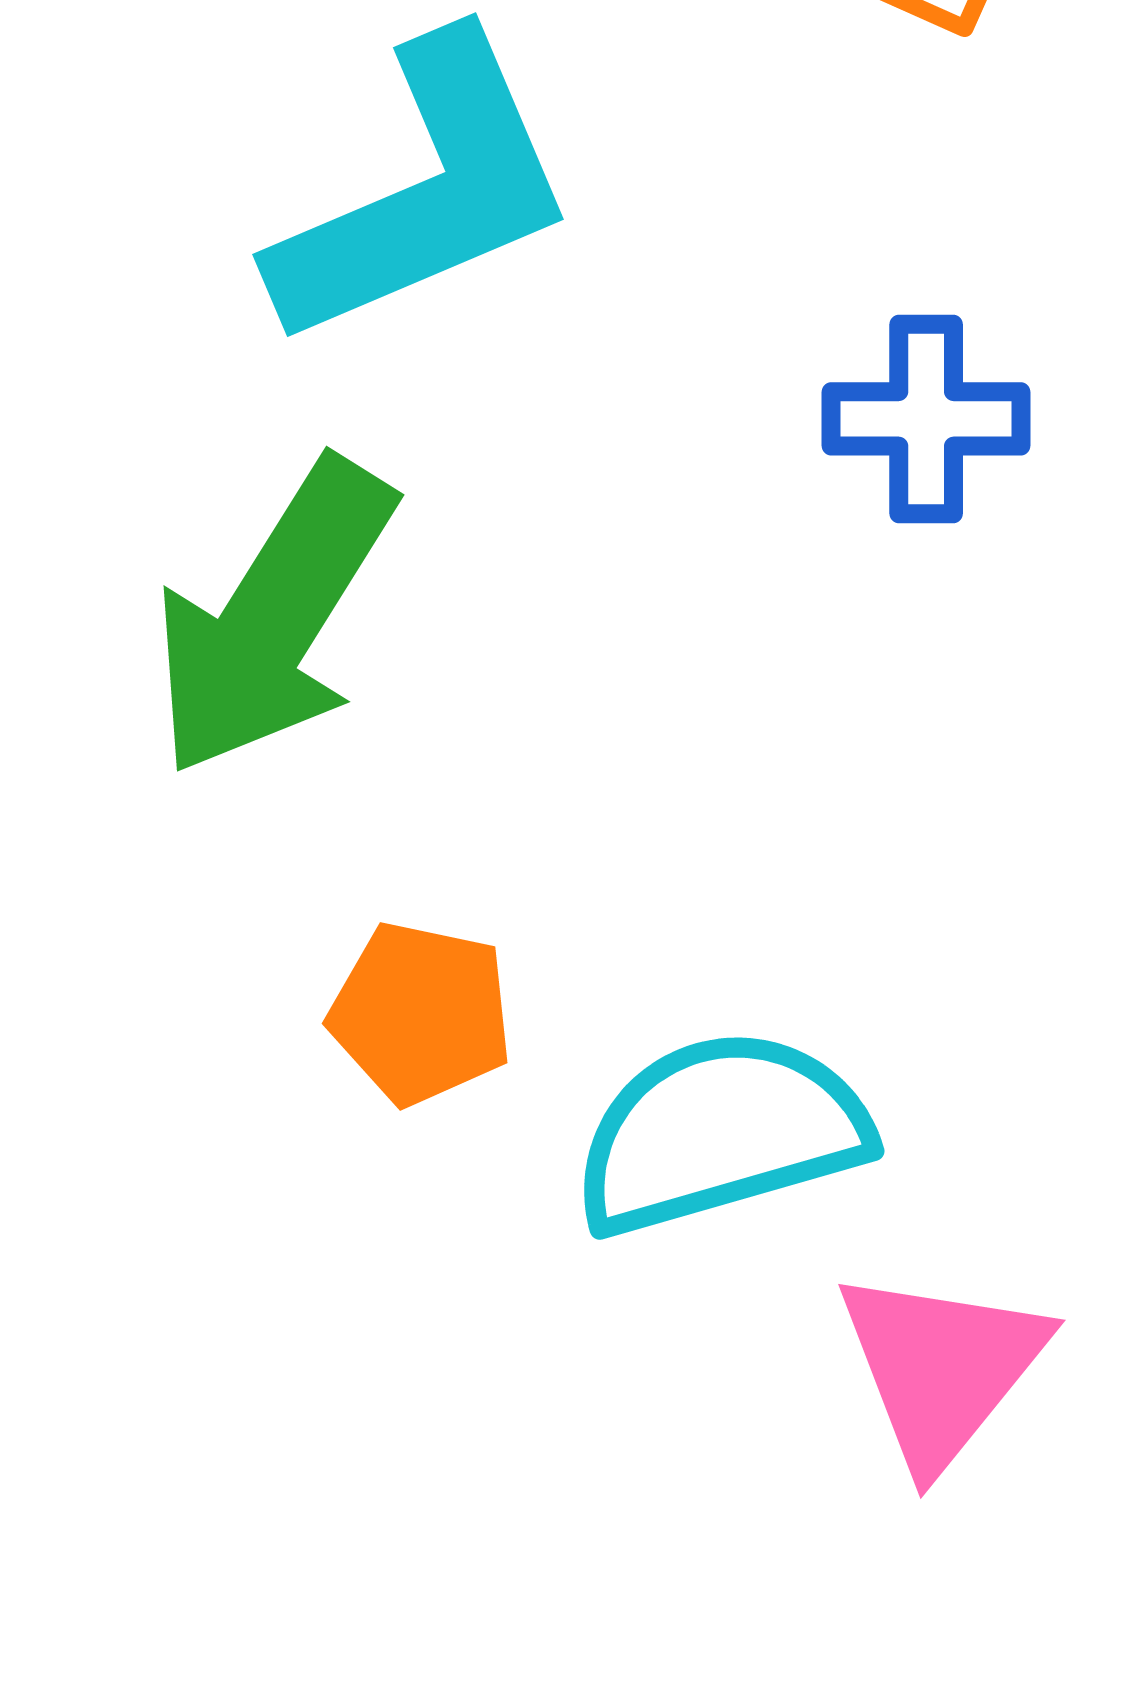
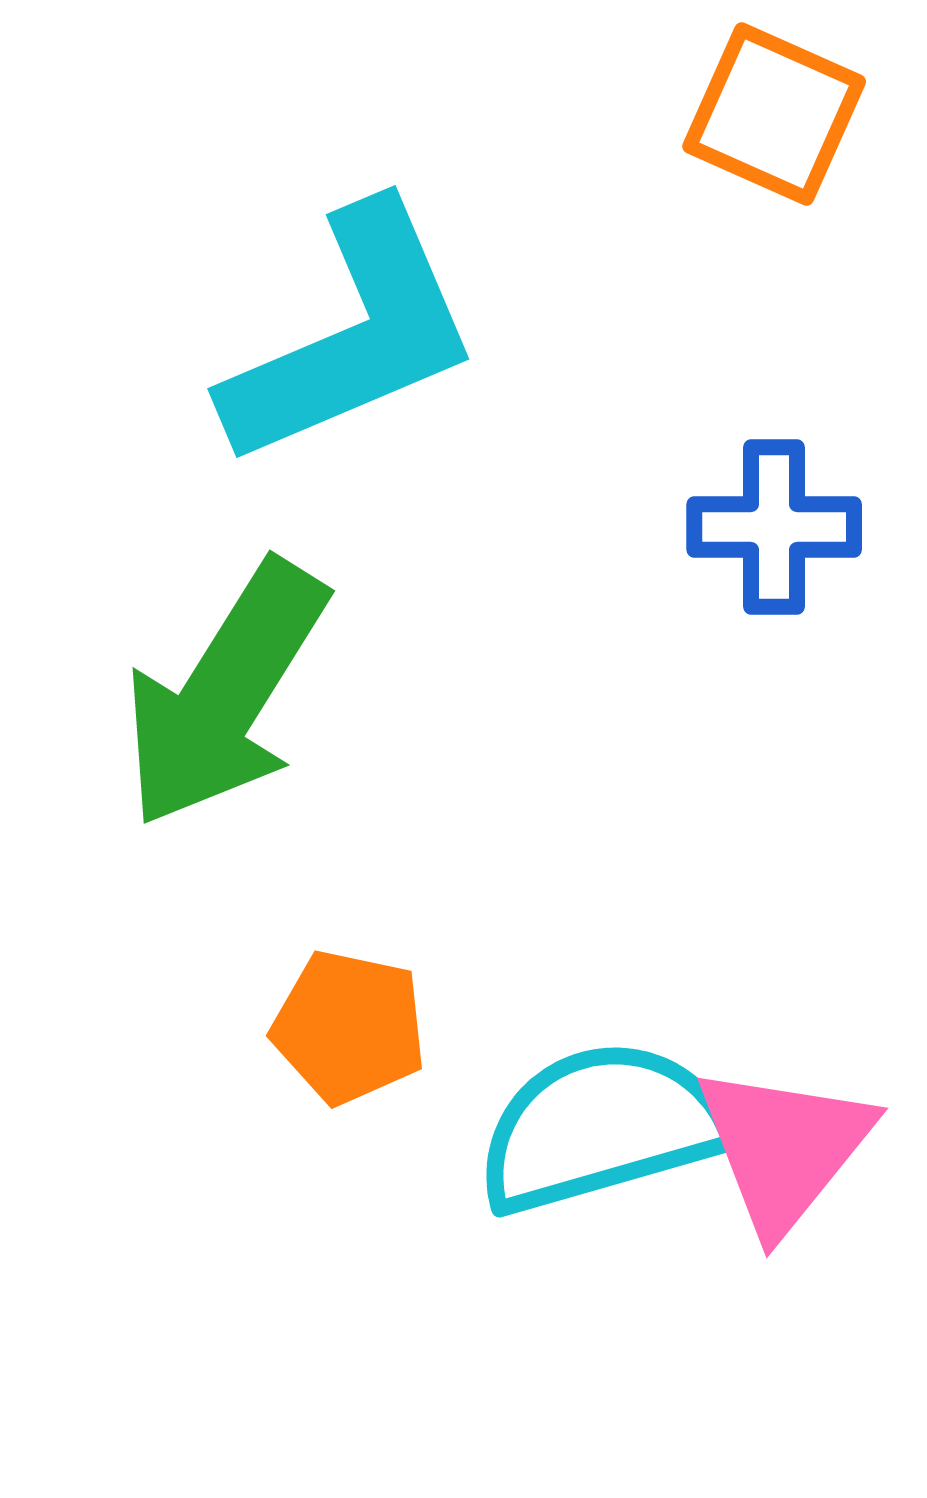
pink triangle: (942, 1368) -> (784, 1148), moved

